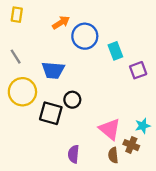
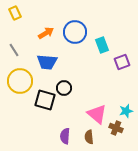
yellow rectangle: (17, 15) -> (15, 13), turned -32
orange arrow: (61, 23) -> (46, 33), moved
brown semicircle: (113, 155) -> (89, 137), moved

